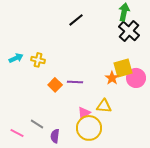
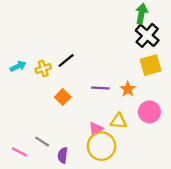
black line: (76, 20) -> (66, 61), moved
yellow cross: (38, 60) -> (43, 69), turned -32
yellow square: (123, 68) -> (151, 65), moved
pink circle: (136, 78) -> (149, 112), moved
purple line: (75, 82) -> (100, 88), moved

